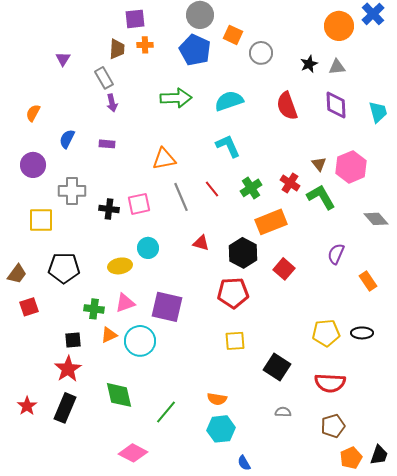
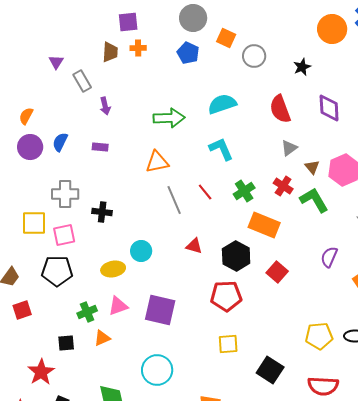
blue pentagon: (195, 50) -> (188, 53), size x0.7
gray triangle: (337, 67) -> (289, 148), moved, turned -30
gray rectangle: (104, 78) -> (82, 81), moved
green arrow: (176, 98) -> (169, 118), moved
purple circle: (33, 165) -> (30, 147), moved
pink square: (139, 204) -> (64, 235), moved
orange rectangle: (271, 222) -> (264, 225), turned 44
green cross: (94, 309) -> (87, 312), turned -30
cyan circle: (140, 341) -> (157, 370), moved
red star: (68, 369) -> (41, 372), moved

